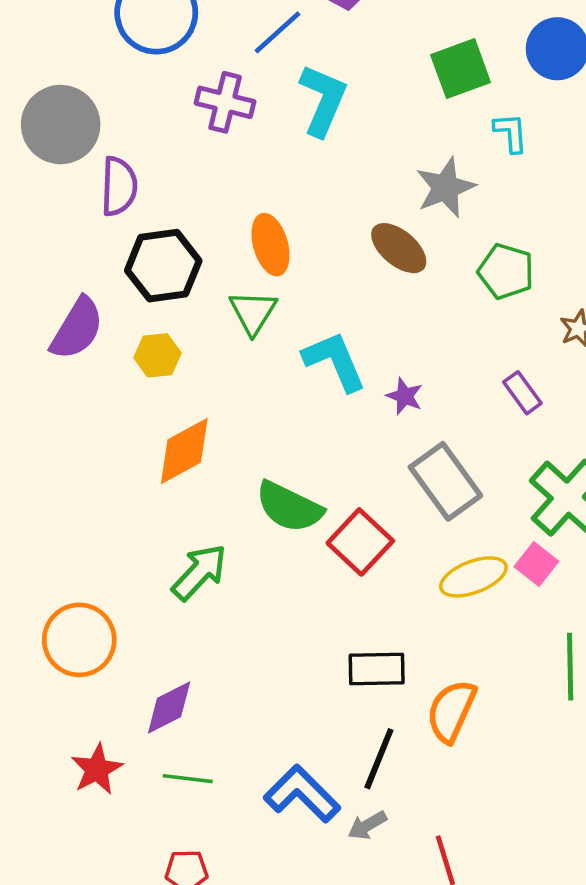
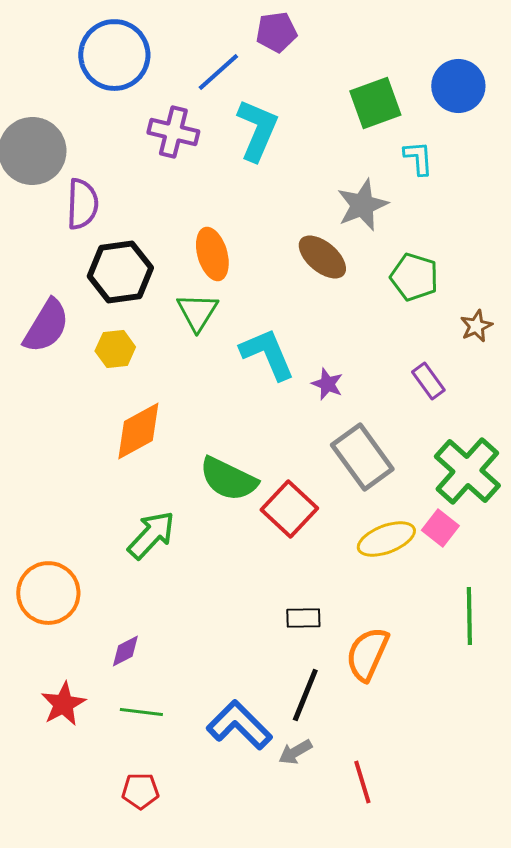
black rectangle: (377, 669) -> (303, 618), size x0.7
purple diamond: (169, 708) -> (125, 651), size x0.7

